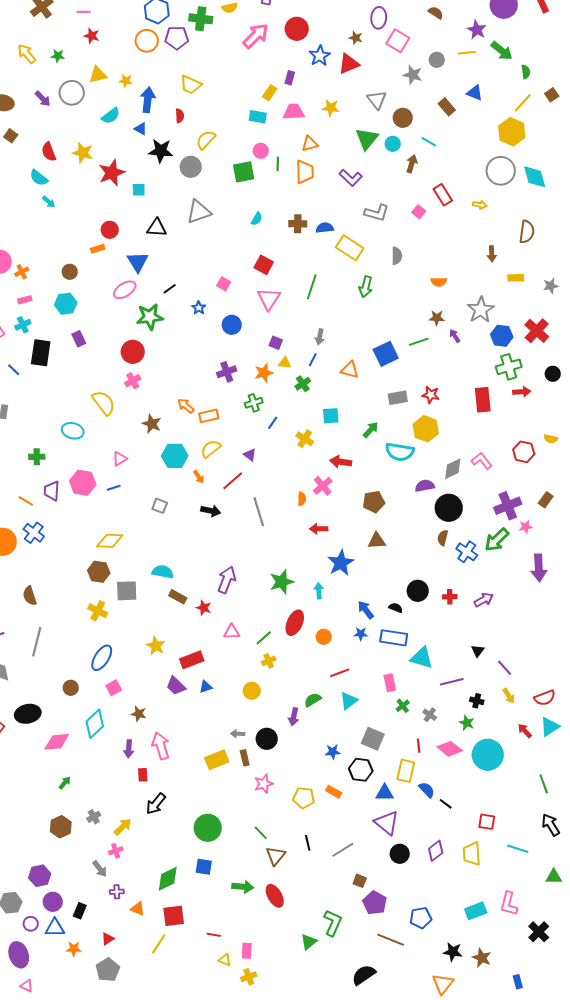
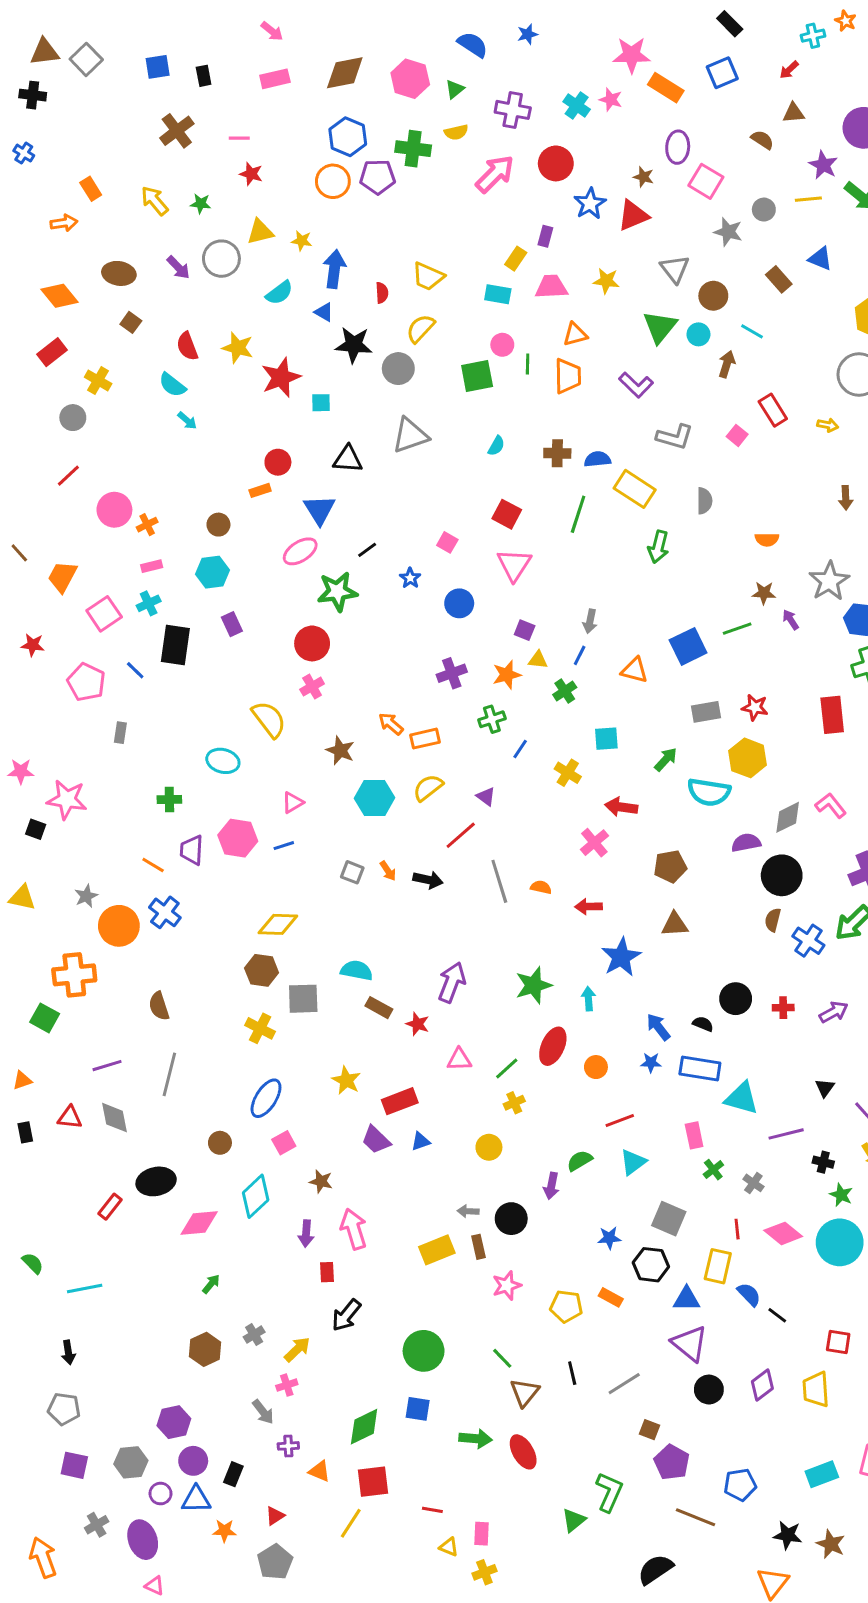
yellow trapezoid: (191, 85) -> (428, 276), moved
green line: (312, 287) -> (578, 514), moved
orange arrow: (199, 477) -> (388, 871), moved
orange semicircle: (302, 499) -> (541, 887), moved, turned -80
green star: (467, 723) -> (841, 1195), moved

